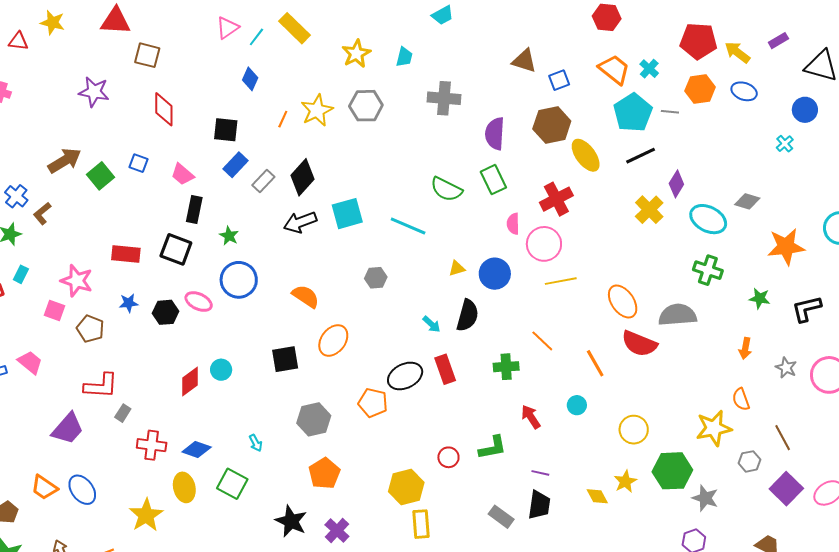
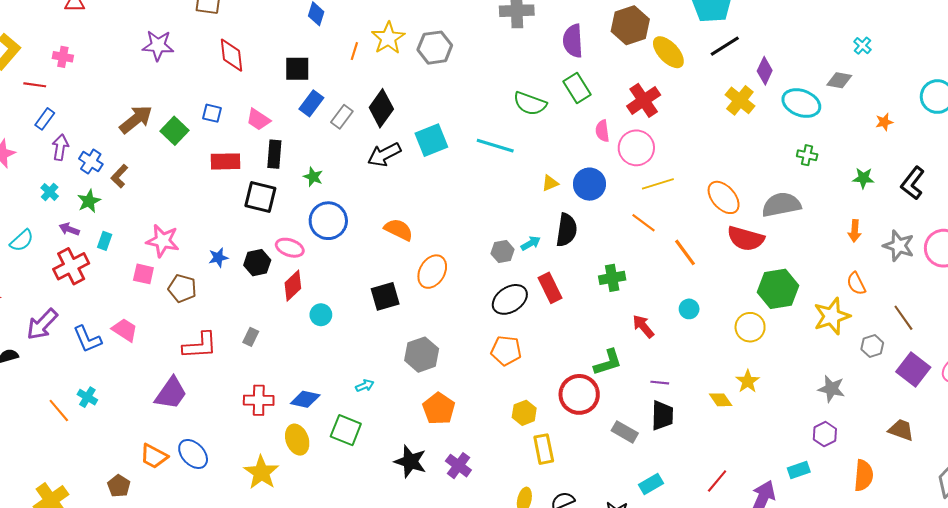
gray hexagon: (366, 106) -> (435, 48), moved
cyan cross: (785, 144) -> (862, 46), moved
orange star: (786, 247) -> (884, 122), size x0.5
red rectangle: (126, 254) -> (225, 161), moved
green cross: (708, 270) -> (807, 155), size x0.7
gray hexagon: (376, 278) -> (503, 252), moved
black L-shape: (807, 309) -> (913, 183), turned -32
cyan arrow: (431, 324) -> (531, 243), turned -66
orange line: (542, 341) -> (643, 223), moved
orange line: (595, 363) -> (685, 252), moved
gray star: (786, 368) -> (899, 246), size x1.4
red diamond: (190, 381) -> (293, 286), moved
orange pentagon: (373, 403) -> (506, 351), moved
gray rectangle: (123, 413) -> (251, 337), moved
cyan arrow: (256, 443) -> (365, 386), turned -78
red circle: (448, 457) -> (579, 394), moved, size x1.8
green hexagon: (672, 471) -> (778, 289), moved
yellow hexagon: (406, 487) -> (524, 413), size x0.7

